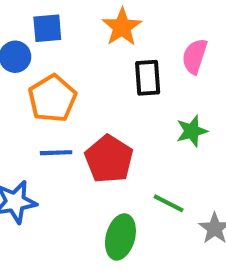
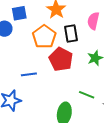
orange pentagon: (52, 98) -> (44, 37), moved
red pentagon: (109, 159) -> (61, 59), moved

